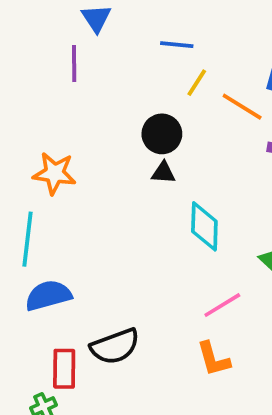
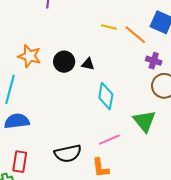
yellow line: (197, 83) -> (109, 27), moved, turned 63
black circle: (162, 134) -> (64, 62), moved
black semicircle: (115, 346) -> (68, 153), moved

